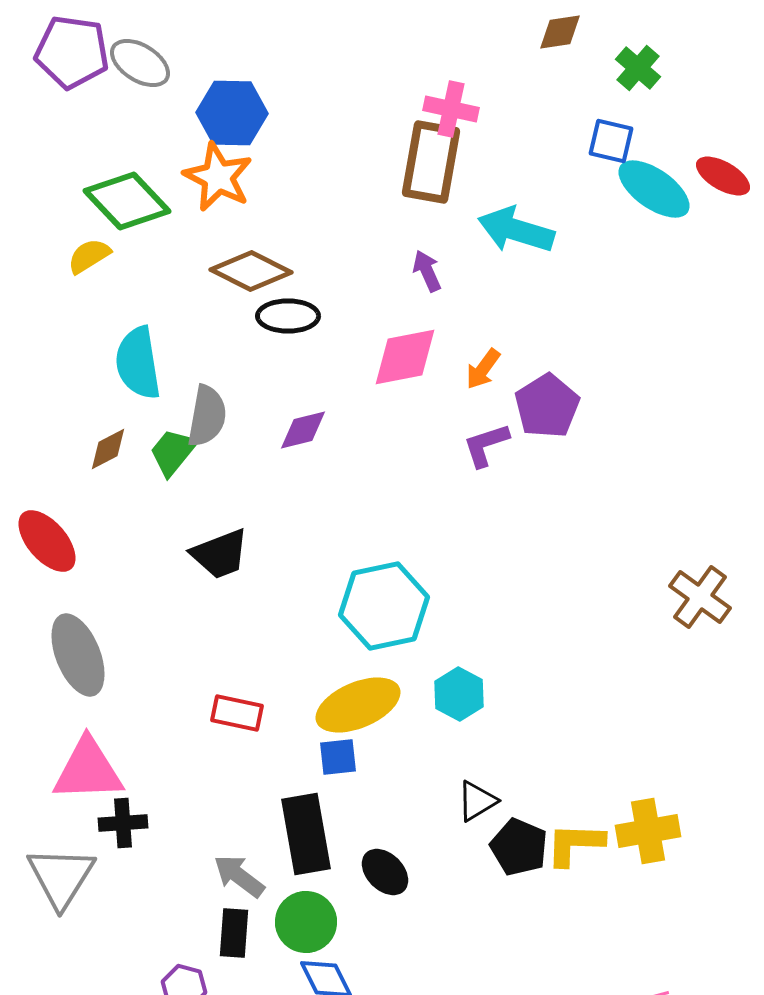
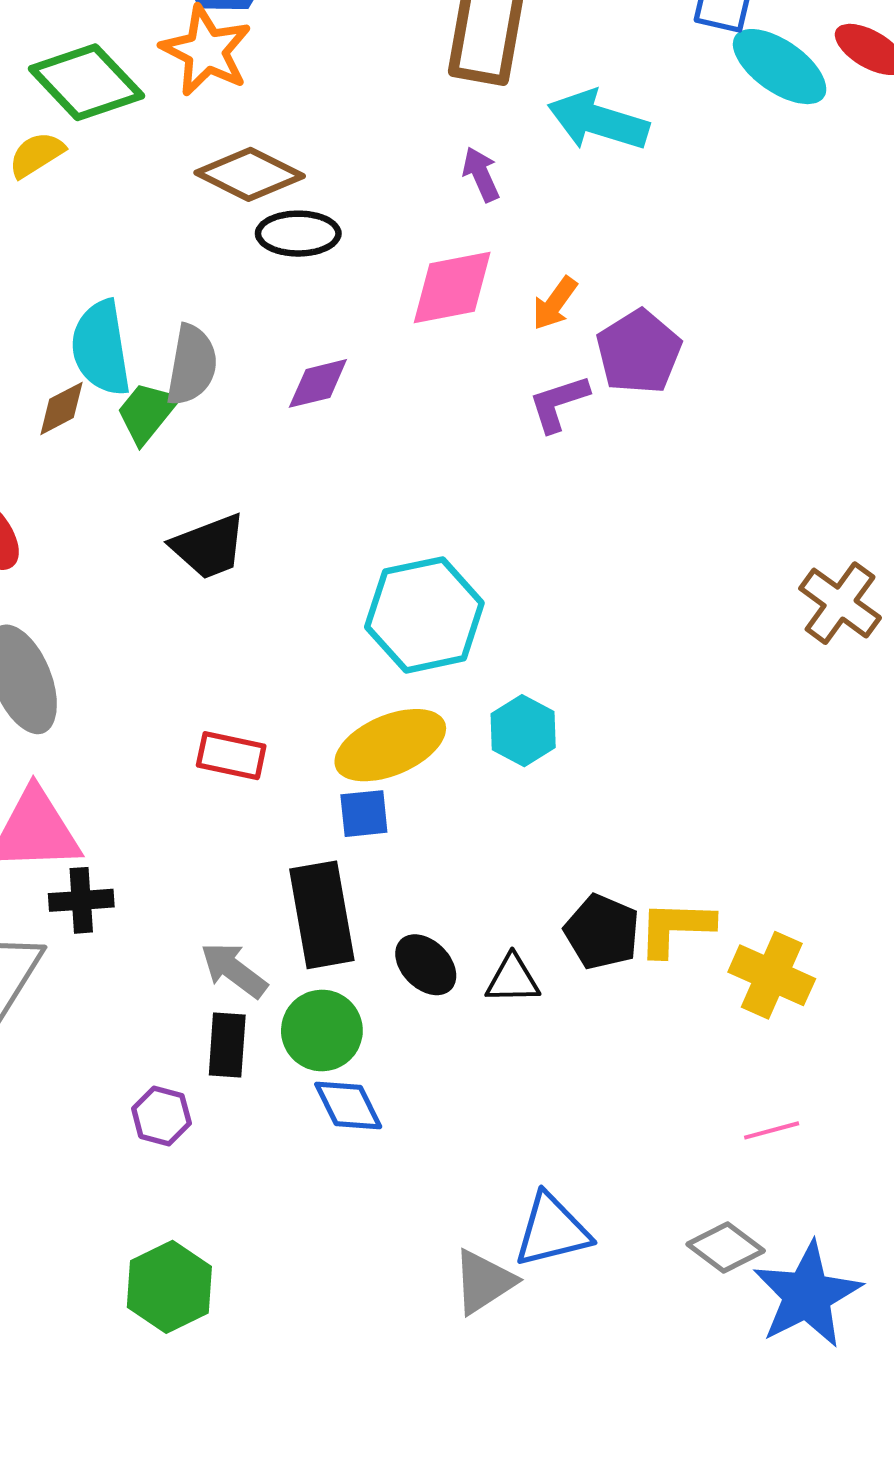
cyan semicircle: (138, 363) -> (101, 348), moved
black triangle: (477, 801) -> (513, 979), moved, turned 30
yellow cross: (648, 831) -> (772, 975), moved, turned 34

